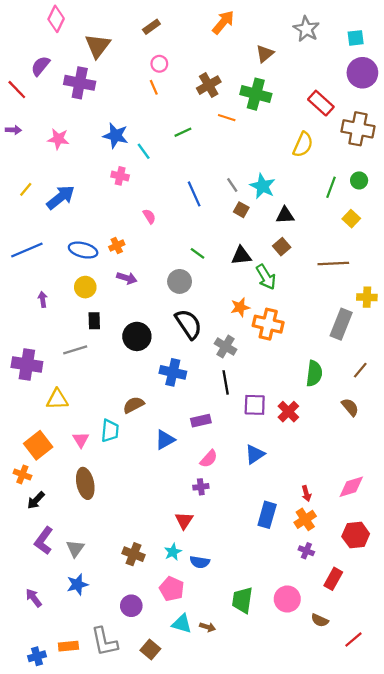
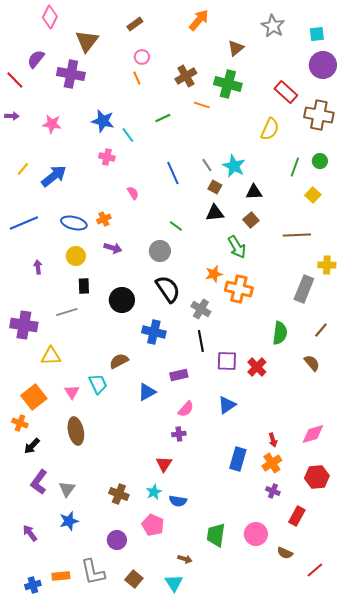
black triangle: (241, 256) -> (215, 213), moved
cyan trapezoid: (110, 431) -> (98, 384), turned -30
cyan triangle: (182, 624) -> (174, 583), moved, turned 42

